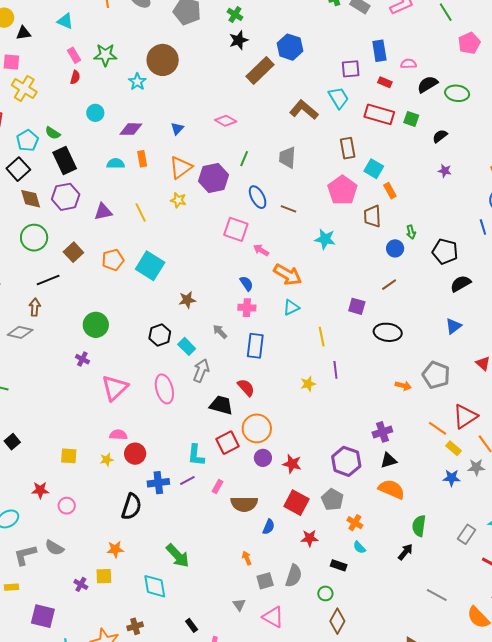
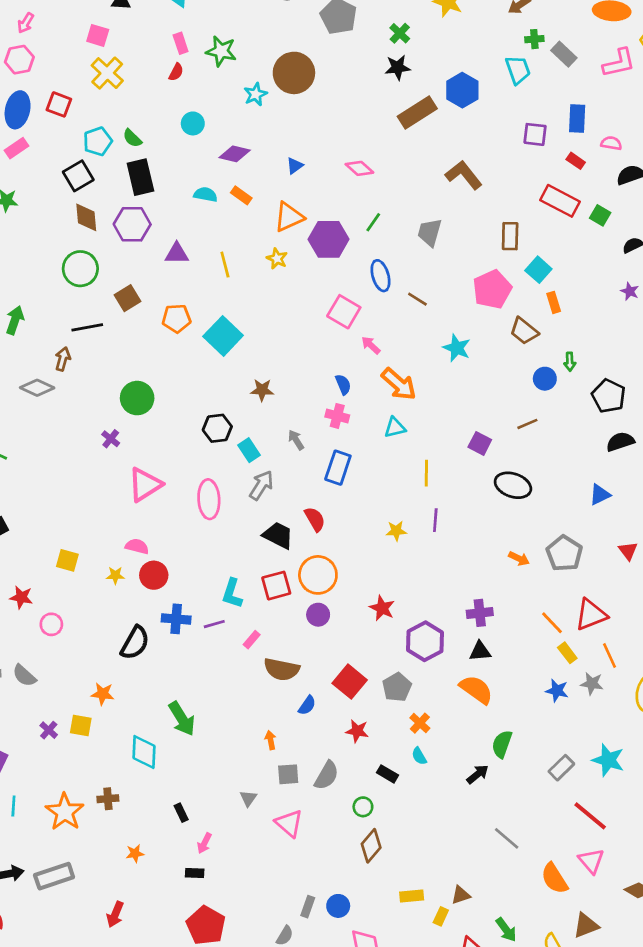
cyan trapezoid: (339, 98) -> (518, 70), moved
orange rectangle: (142, 159) -> (241, 195), turned -56
brown trapezoid: (372, 216) -> (524, 331), turned -60
red star: (292, 464) -> (382, 608), moved

